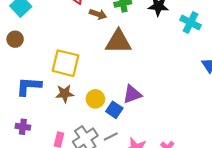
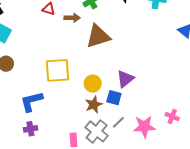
brown star: (65, 94) -> (94, 105), moved
yellow circle: (95, 99) -> (93, 84), moved
purple cross: (23, 127) -> (30, 129), moved

